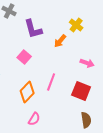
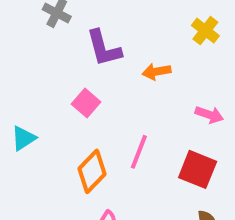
yellow cross: (76, 25) -> (205, 31), moved
orange arrow: (60, 41) -> (156, 72), turned 40

